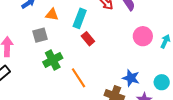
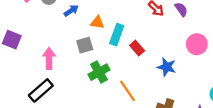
cyan rectangle: (80, 18) -> (117, 35), moved
blue star: (131, 78) -> (167, 67), moved

